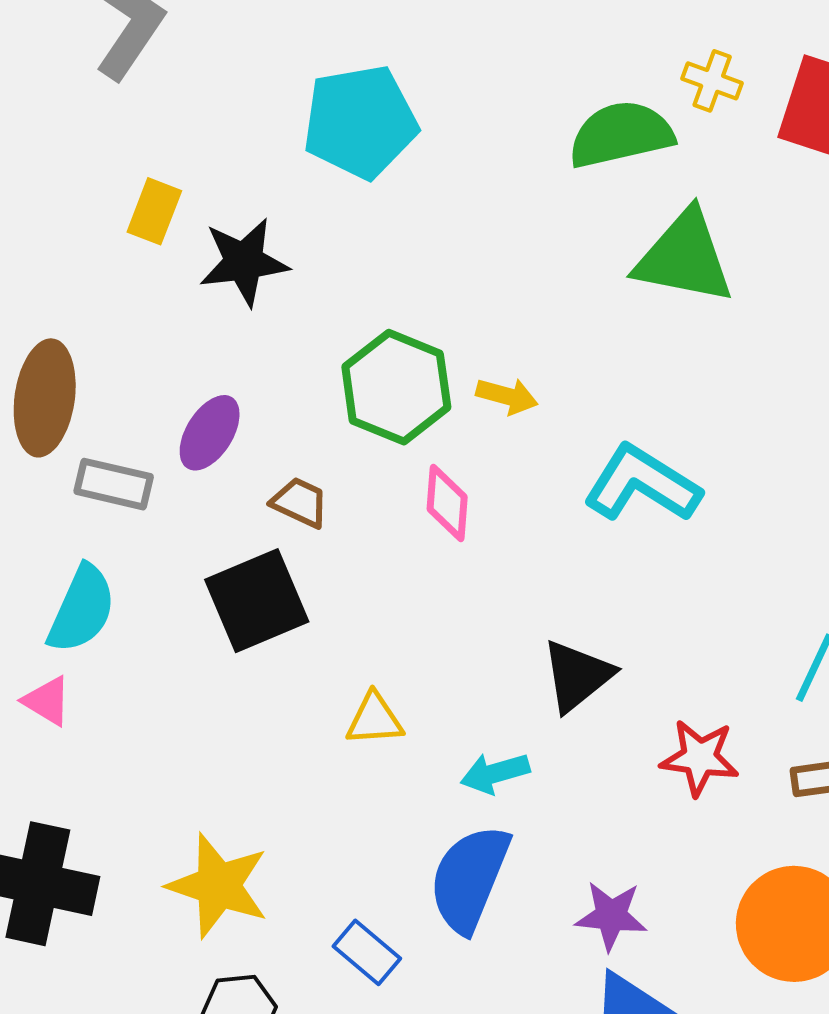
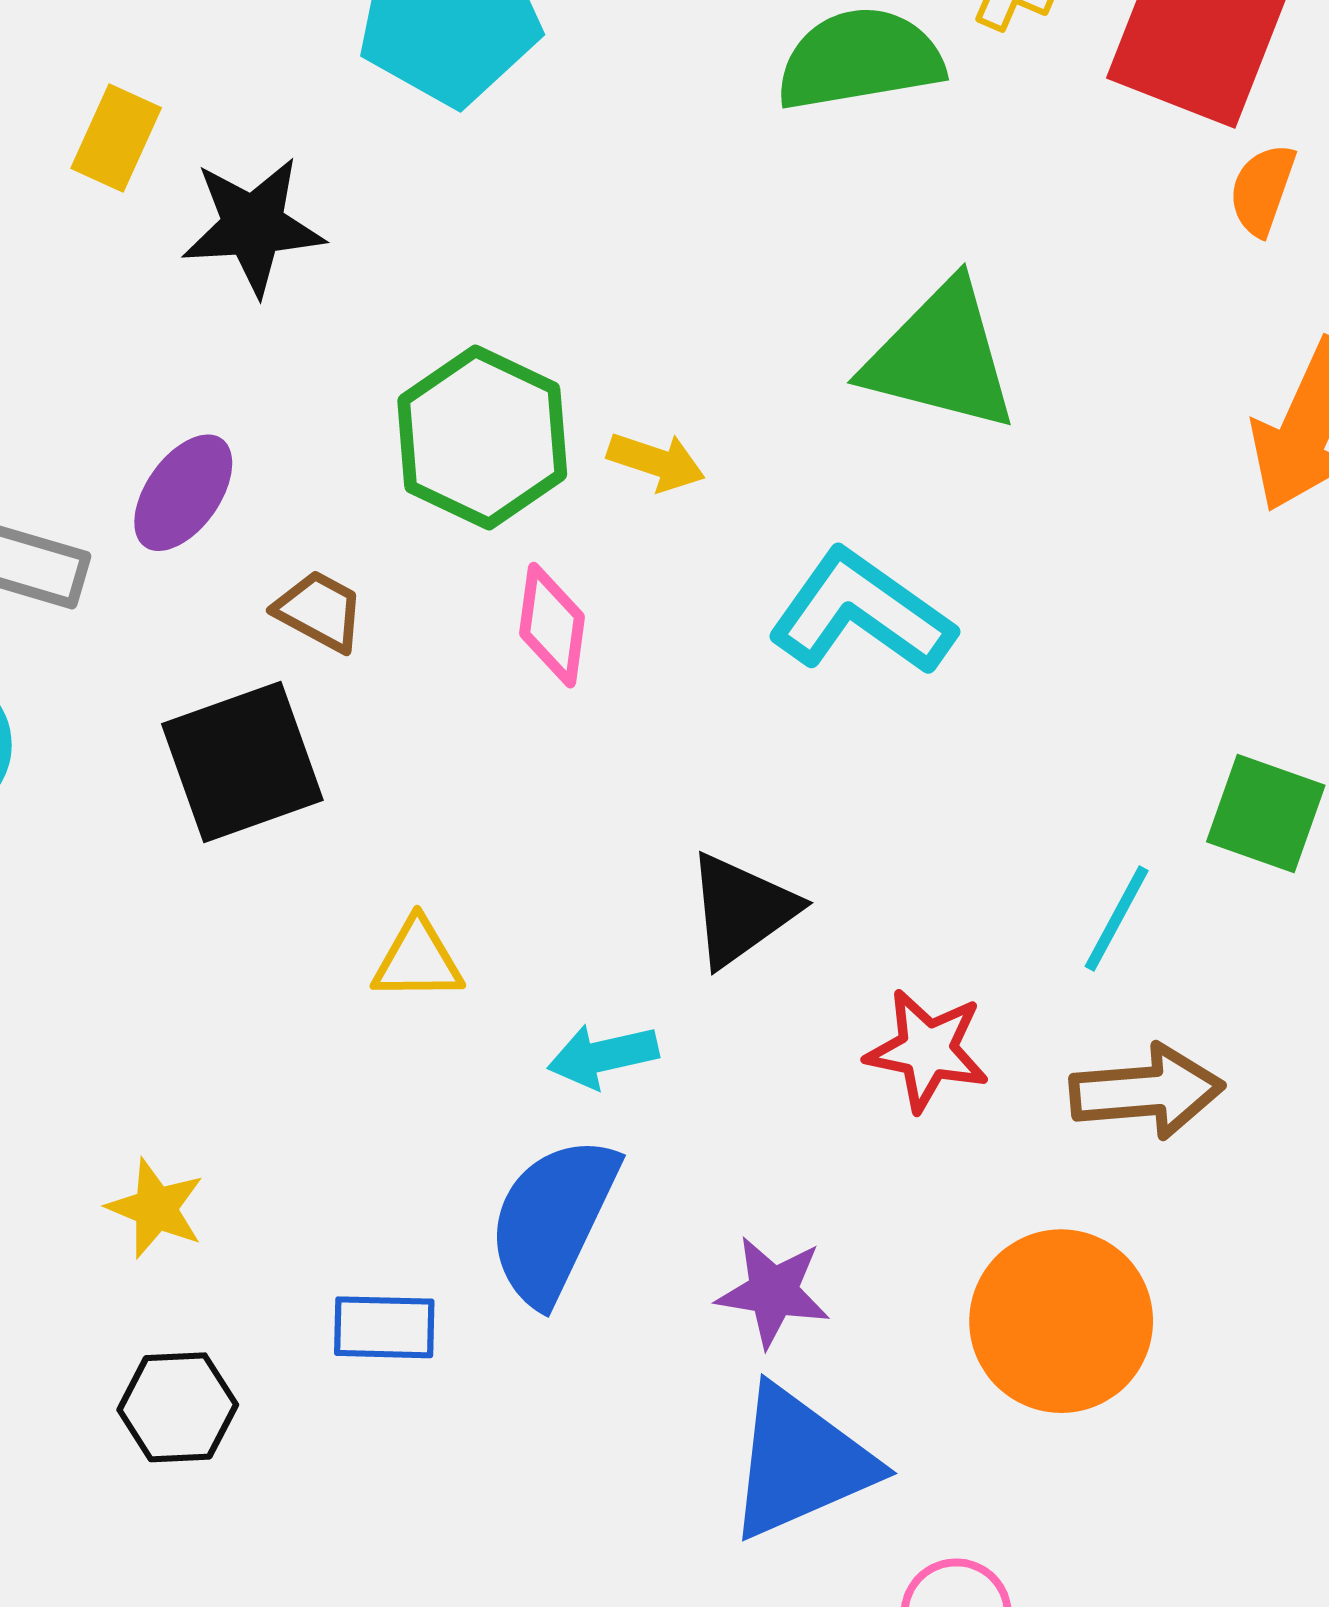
green triangle: (684, 257) -> (941, 357), moved
yellow star: (218, 886) -> (156, 1208), size x0.6
blue rectangle: (367, 952) -> (384, 1327), turned -42

